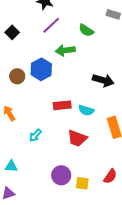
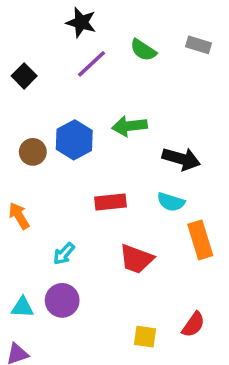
green semicircle: (86, 30) -> (143, 50), moved
green arrow: (65, 50) -> (129, 126), moved
cyan semicircle: (86, 110) -> (171, 202), moved
purple circle: (61, 175) -> (62, 300), moved

